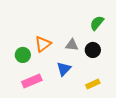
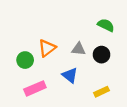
green semicircle: (97, 23) -> (106, 25), turned 77
blue triangle: (64, 69) -> (70, 75), turned -35

